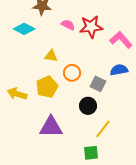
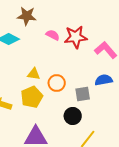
yellow triangle: (51, 56) -> (34, 74), moved
gray square: (98, 84) -> (83, 94), turned -35

